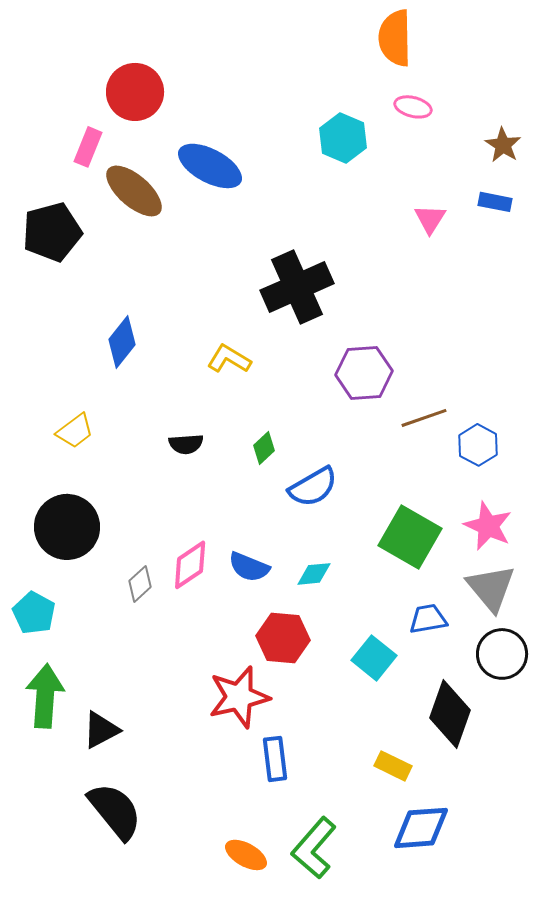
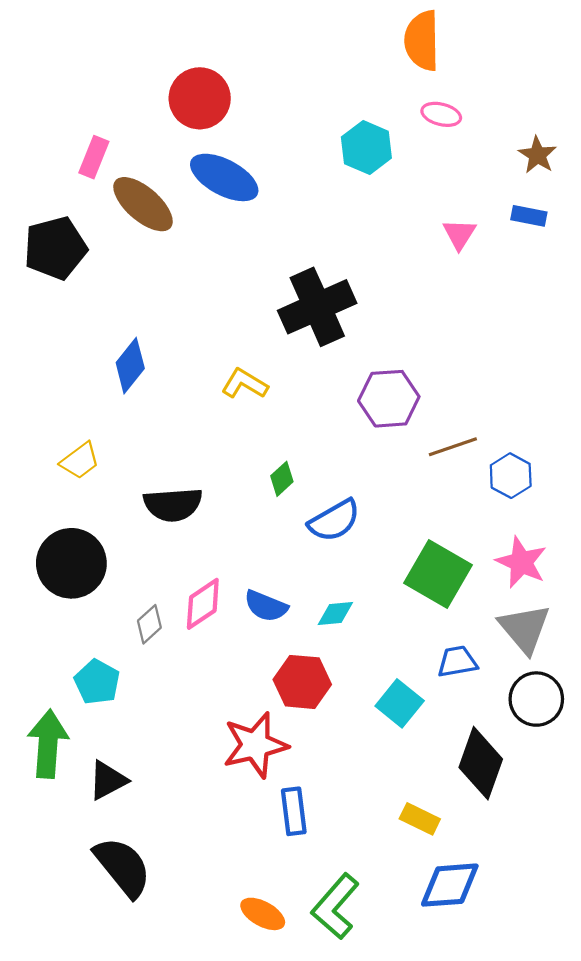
red circle: (135, 92) -> (200, 98), moved
black semicircle: (186, 444) -> (173, 505), moved, size x1.6
cyan pentagon: (34, 613) -> (97, 682), moved

